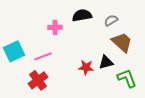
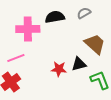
gray semicircle: (111, 20) -> (84, 13), moved
pink cross: (55, 27) -> (28, 29), size x1.6

